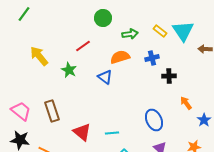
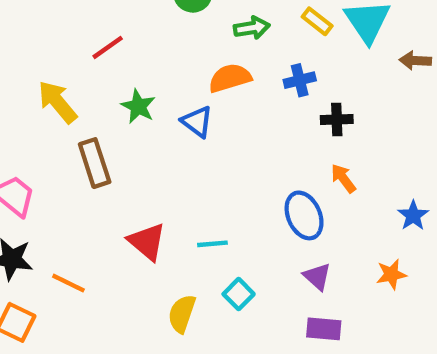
red line: (83, 46) -> (108, 47), moved
yellow arrow: (39, 56) -> (58, 102), moved
green star: (69, 70) -> (138, 106), moved
orange arrow: (186, 103) -> (343, 178), moved
brown rectangle: (52, 111) -> (95, 163), moved

